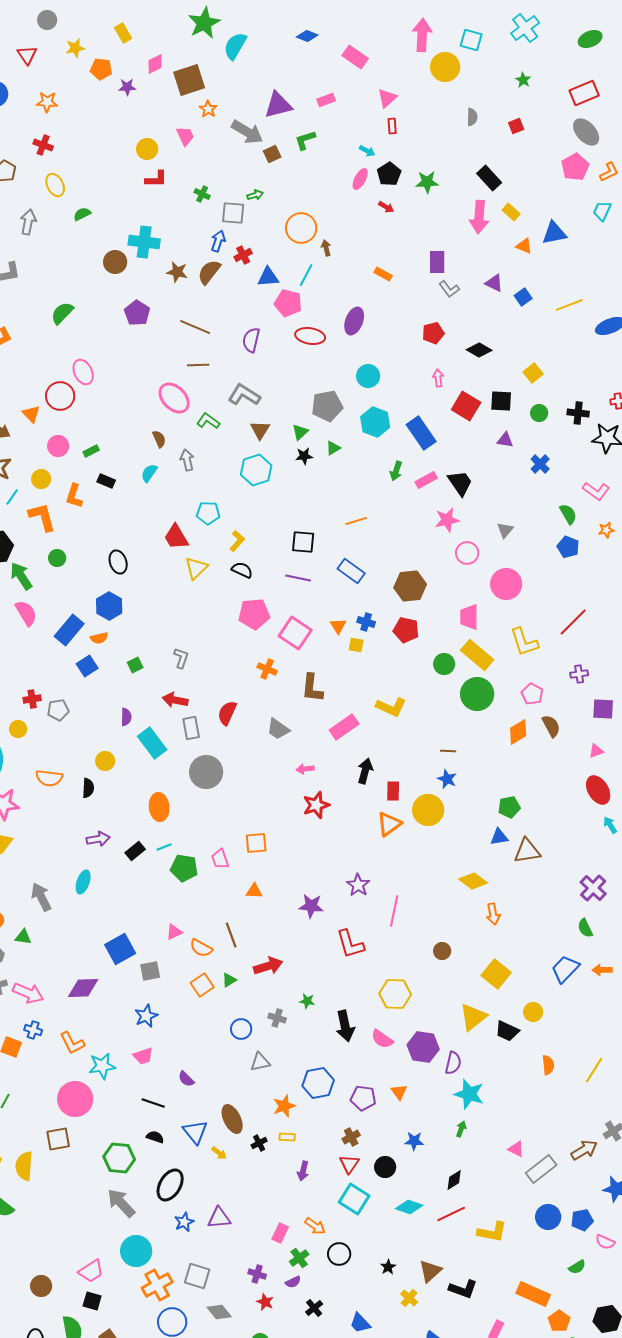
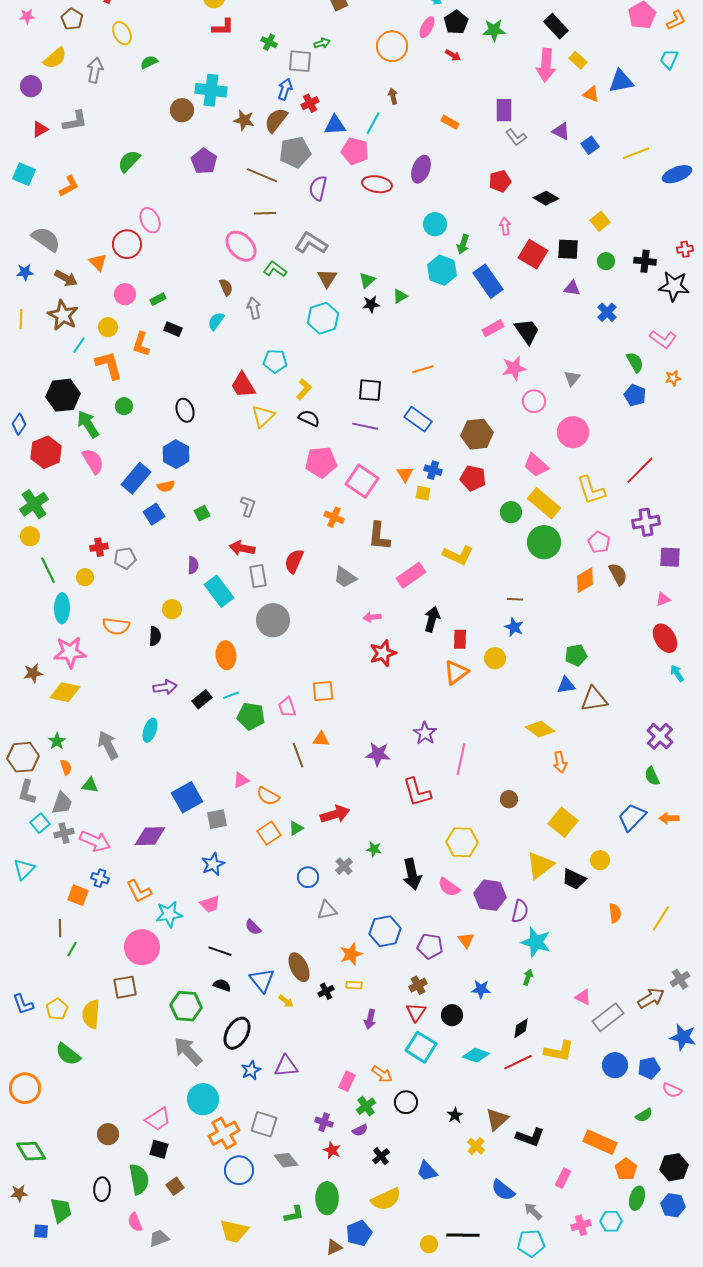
orange circle: (301, 228) -> (392, 46), moved
gray pentagon: (327, 406) -> (295, 152), moved
green arrow: (396, 471) -> (463, 244), moved
pink trapezoid: (469, 617) -> (536, 465), turned -48
purple cross: (579, 674) -> (646, 522), size x1.5
yellow circle: (428, 810) -> (495, 658), size x0.7
brown line: (231, 935) -> (298, 755), moved
gray cross: (277, 1018) -> (344, 866), turned 30
yellow L-shape: (492, 1232) -> (559, 1051), moved

